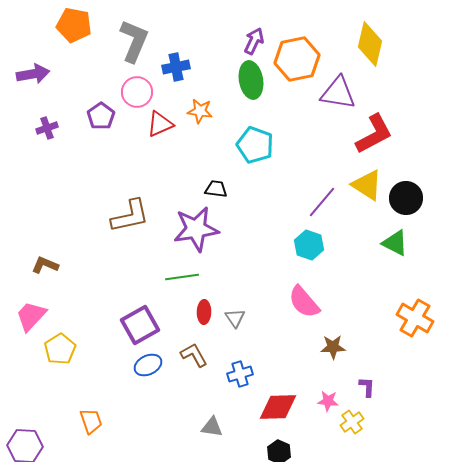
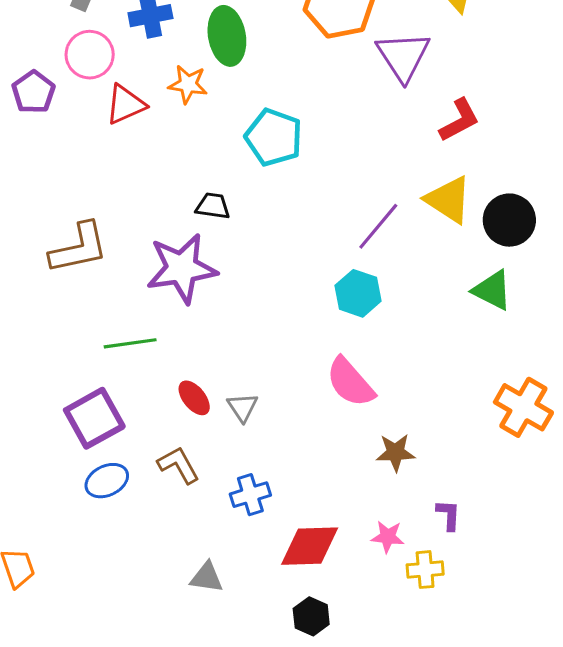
green ellipse: (251, 80) -> (227, 36), moved
purple triangle: (338, 93) -> (403, 56), turned 48
red L-shape: (374, 134) -> (459, 120), size x0.7
green line: (182, 277) -> (130, 343), moved
red ellipse: (204, 312) -> (194, 398), turned -40
yellow cross: (352, 422) -> (425, 570), turned 30

